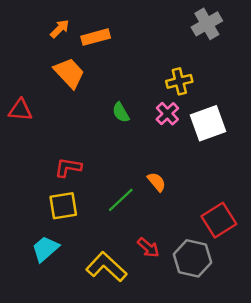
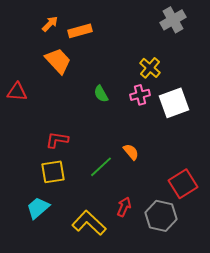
yellow cross: (179, 81) -> (150, 68), turned -35
pink cross: (167, 114) -> (140, 95), turned 30
red arrow: (148, 248) -> (124, 207), turned -108

